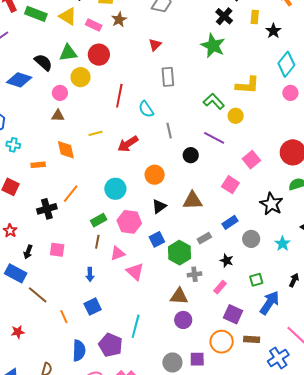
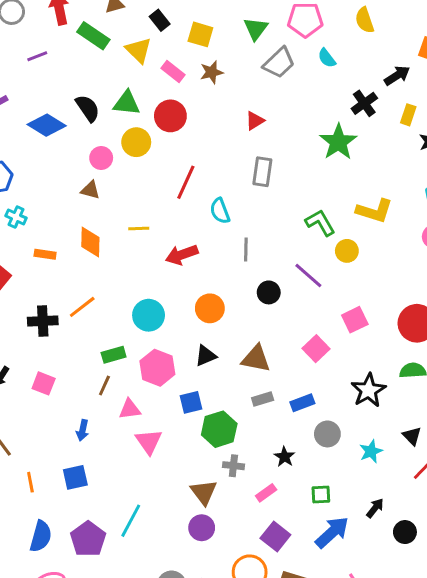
gray rectangle: (204, 238) -> (263, 399), moved
brown triangle: (179, 296) -> (204, 492), turned 36

